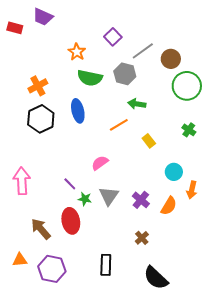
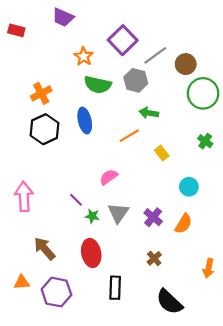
purple trapezoid: (43, 17) -> (63, 17), moved
purple square: (113, 37) -> (123, 40), size x1.5
orange arrow: (192, 190) -> (208, 268), moved
red ellipse: (71, 221) -> (91, 253), moved

